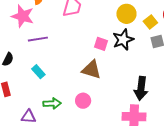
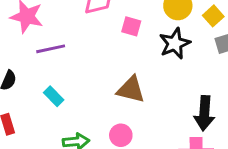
pink square: (101, 44) -> (131, 26), moved

